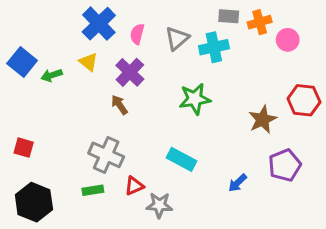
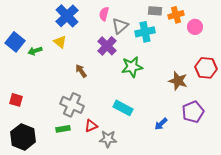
pink semicircle: (137, 34) -> (104, 14), moved
purple cross: (130, 72) -> (107, 46), moved
brown star: (263, 120) -> (178, 81), turned -30

